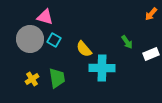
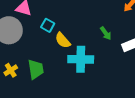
cyan square: (54, 40) -> (48, 25), moved

